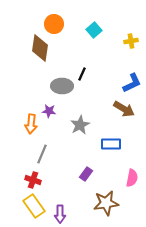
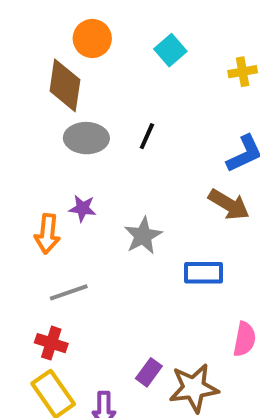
gray ellipse: (62, 86) -> (86, 138), moved
gray line: (42, 154) -> (69, 292), turned 48
purple rectangle: (86, 174) -> (149, 372), moved

